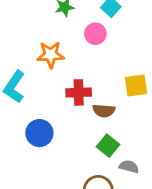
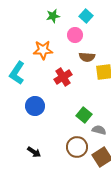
red cross: (79, 92) -> (63, 77), turned -30
brown semicircle: (104, 111) -> (87, 57), moved

